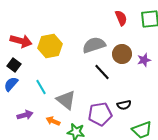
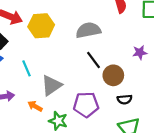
brown circle: (122, 54) -> (113, 75), moved
gray triangle: (66, 100) -> (51, 85), turned 40
black semicircle: (124, 105) -> (125, 99), moved

